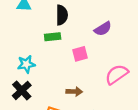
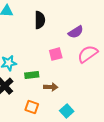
green rectangle: (53, 37) -> (32, 75), moved
pink semicircle: (117, 74) -> (88, 54), moved

